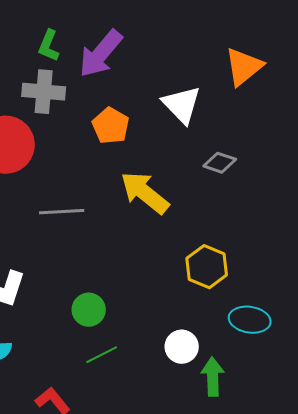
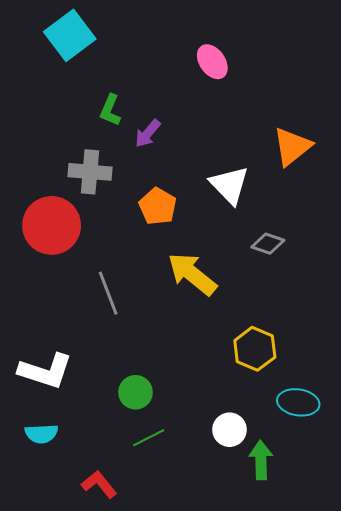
green L-shape: (49, 46) -> (110, 110), moved
purple arrow: (101, 54) -> (148, 133), size x0.6
gray line: (62, 212) -> (108, 293), turned 72

